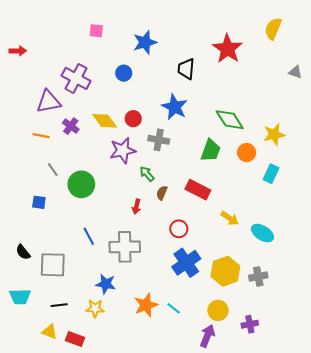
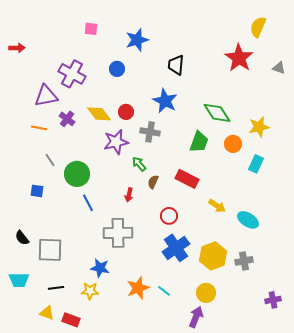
red star: (228, 49) -> (239, 58), moved
blue line: (89, 236) -> (88, 203), moved
purple cross: (250, 324) -> (273, 300), moved

